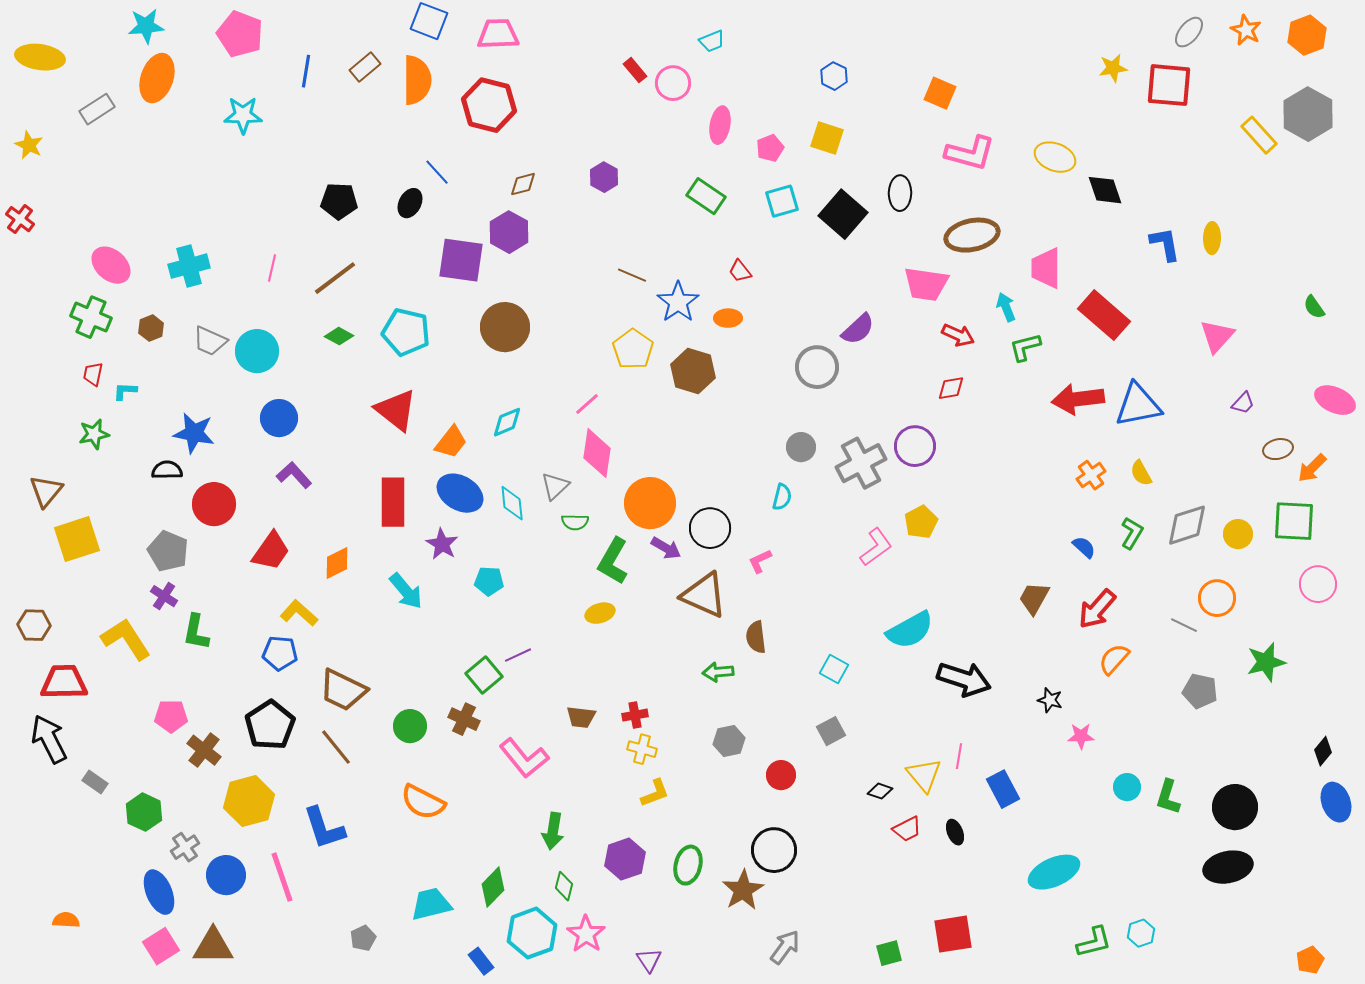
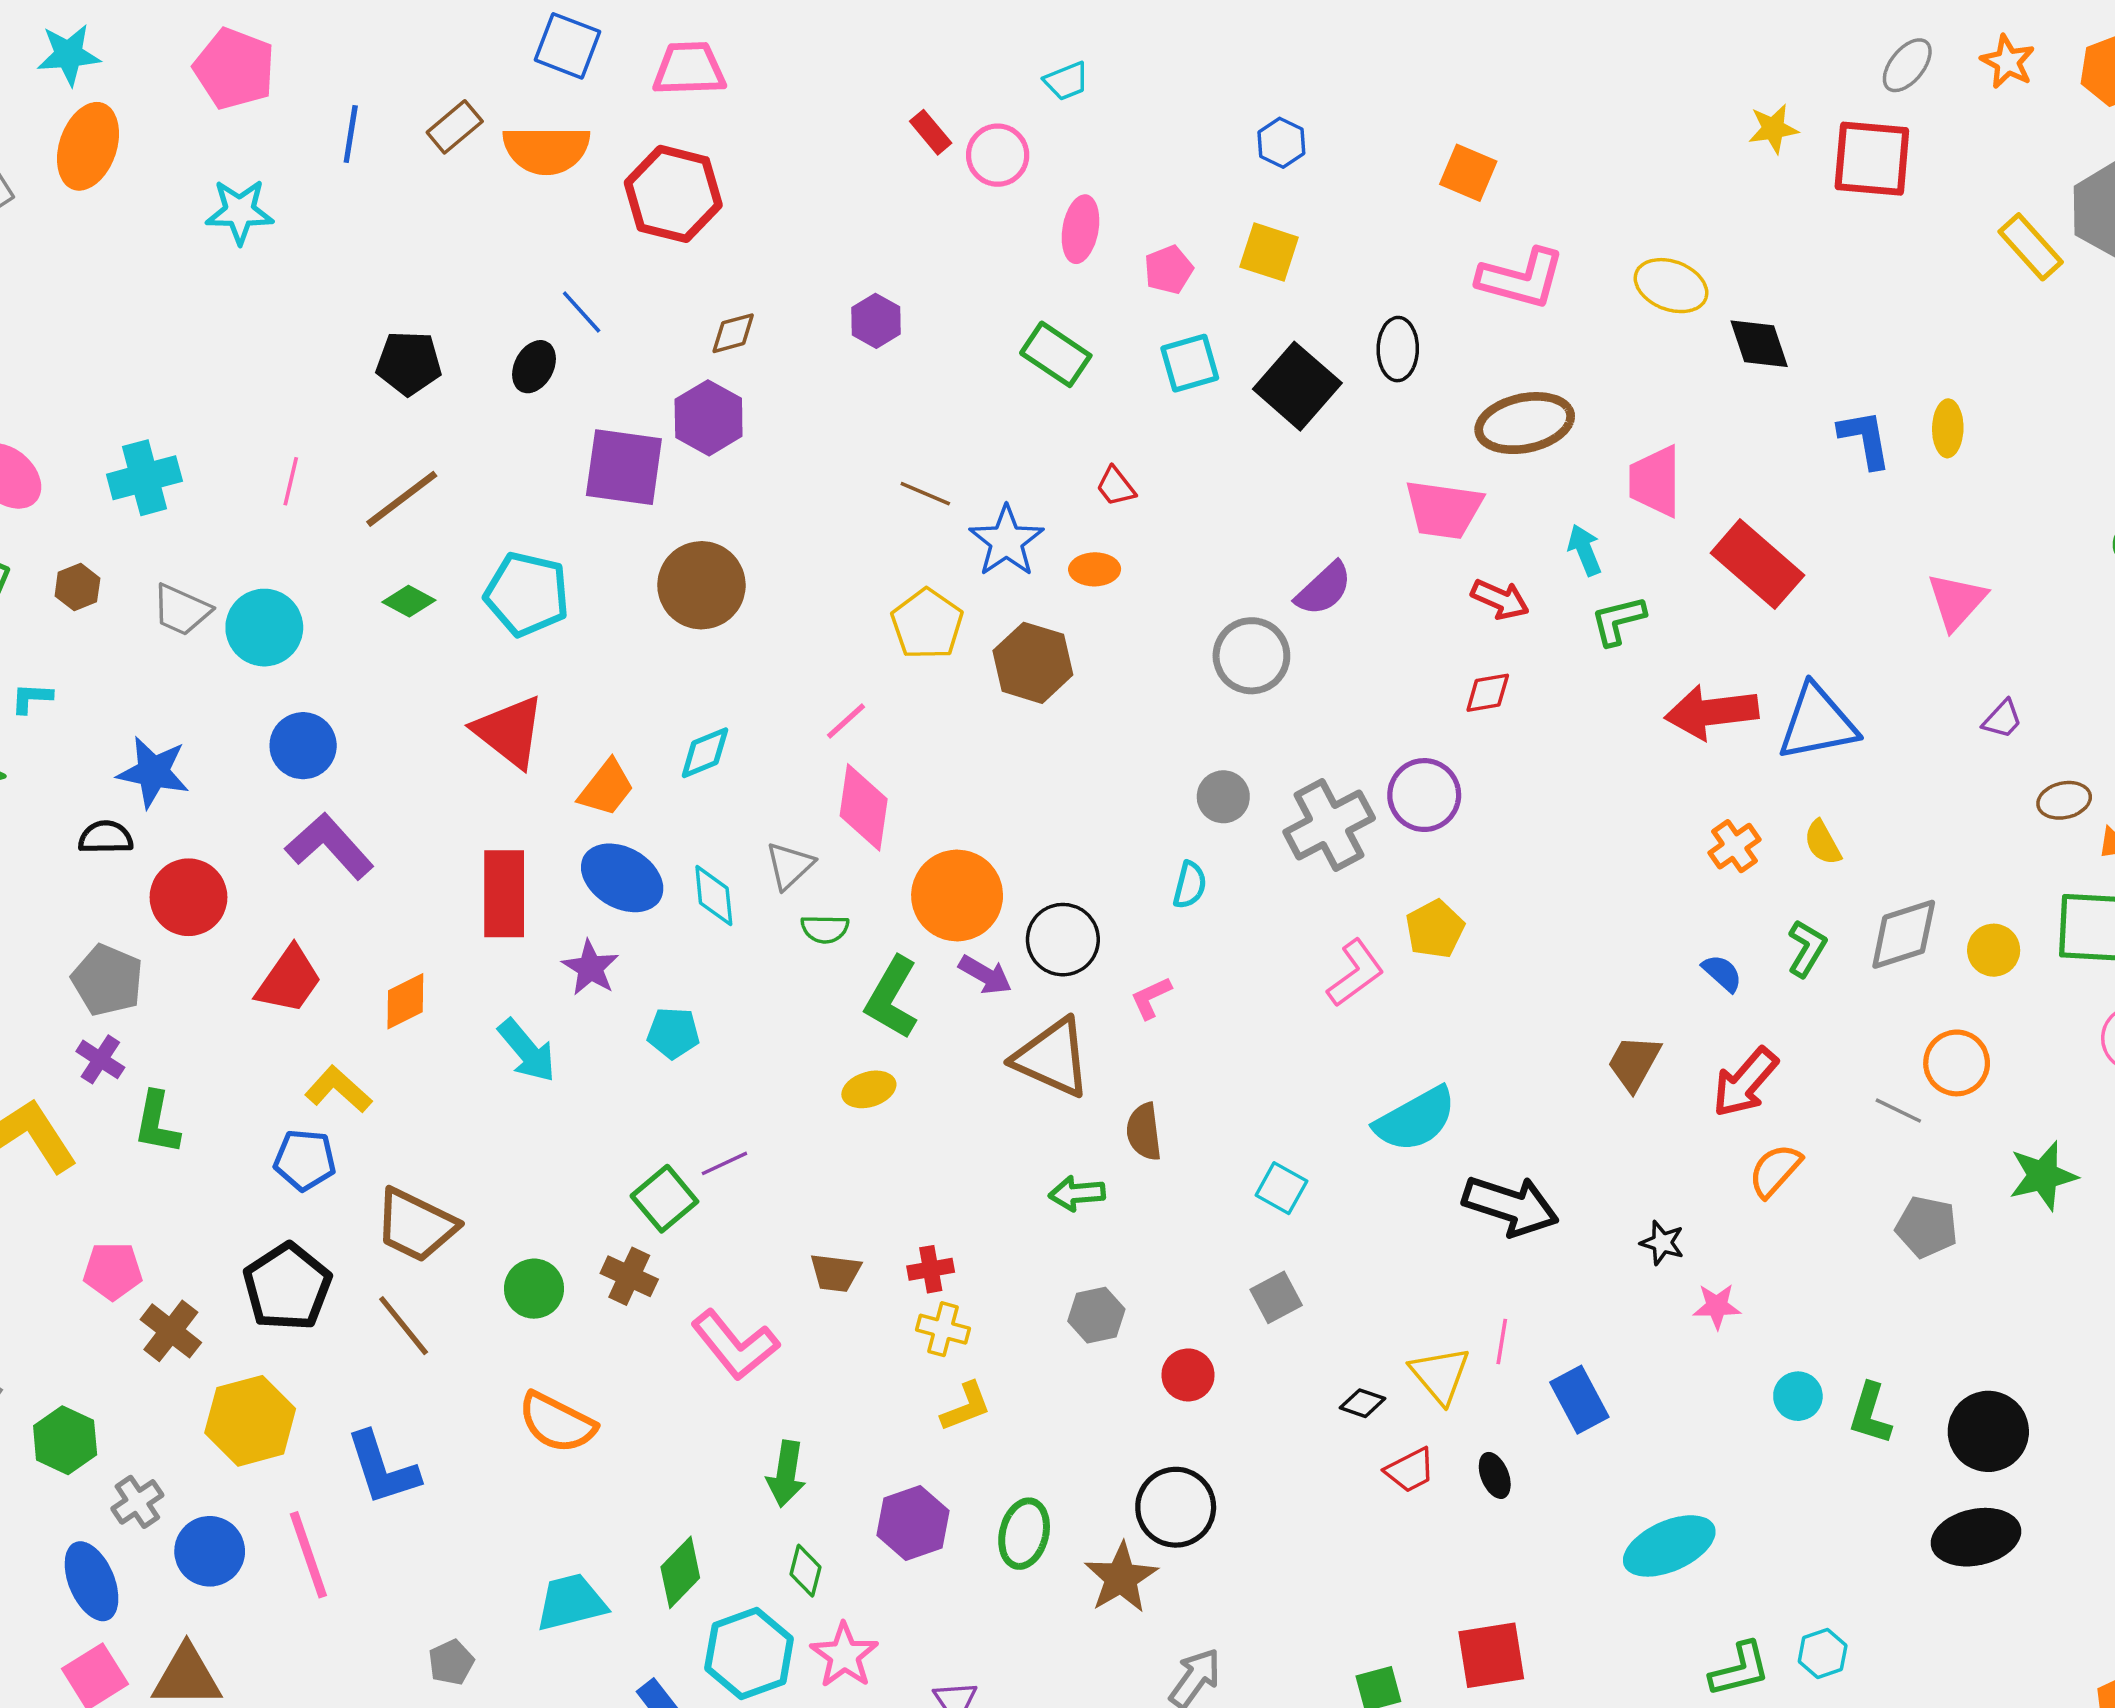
orange semicircle: (417, 80) -> (546, 150), turned 90
purple L-shape: (294, 475) -> (330, 846), size x1.4

